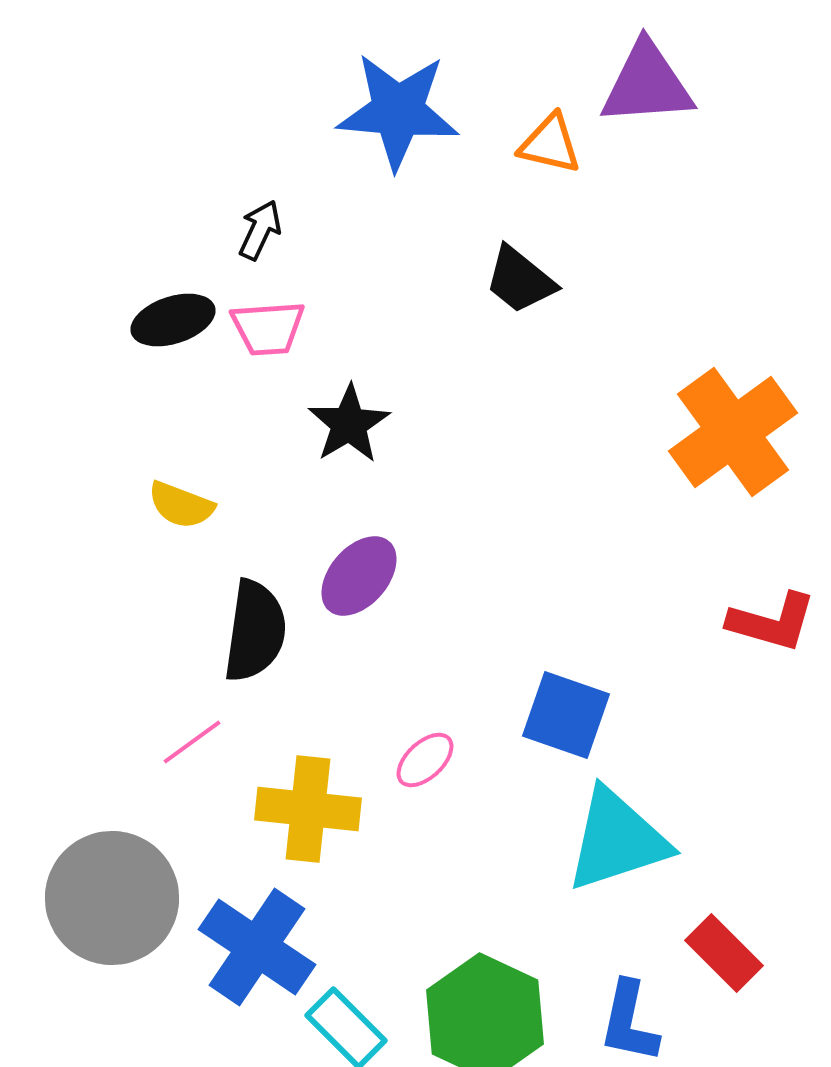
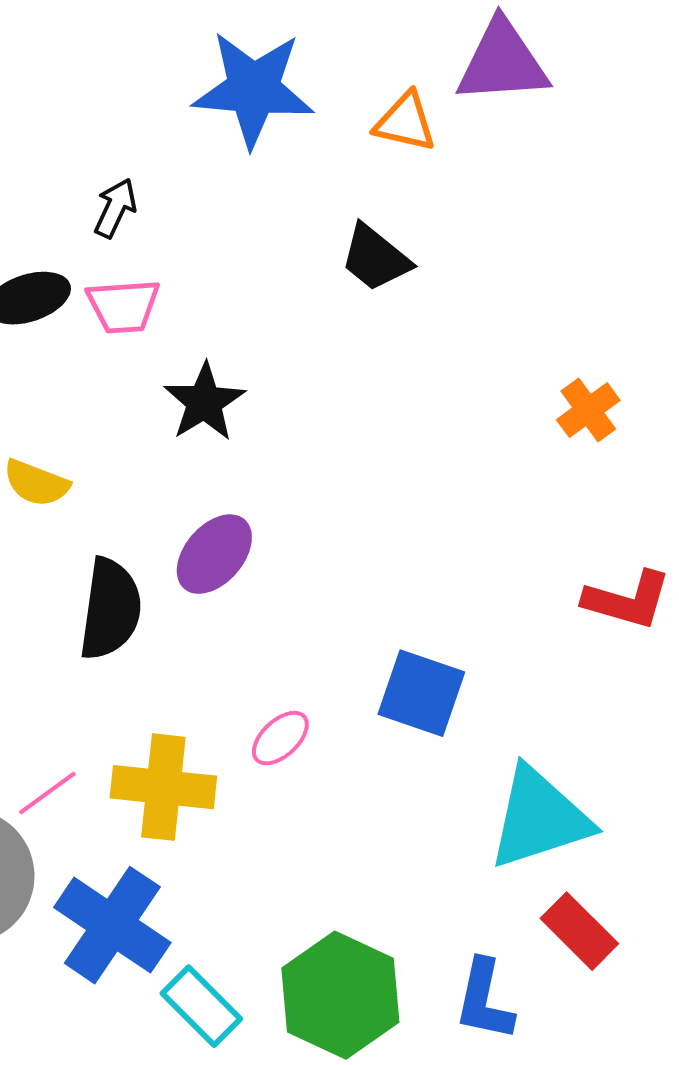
orange cross: (733, 432) -> (588, 410), size x0.5
pink line: (192, 742) -> (47, 793), moved
cyan triangle: (617, 840) -> (539, 818), moved

